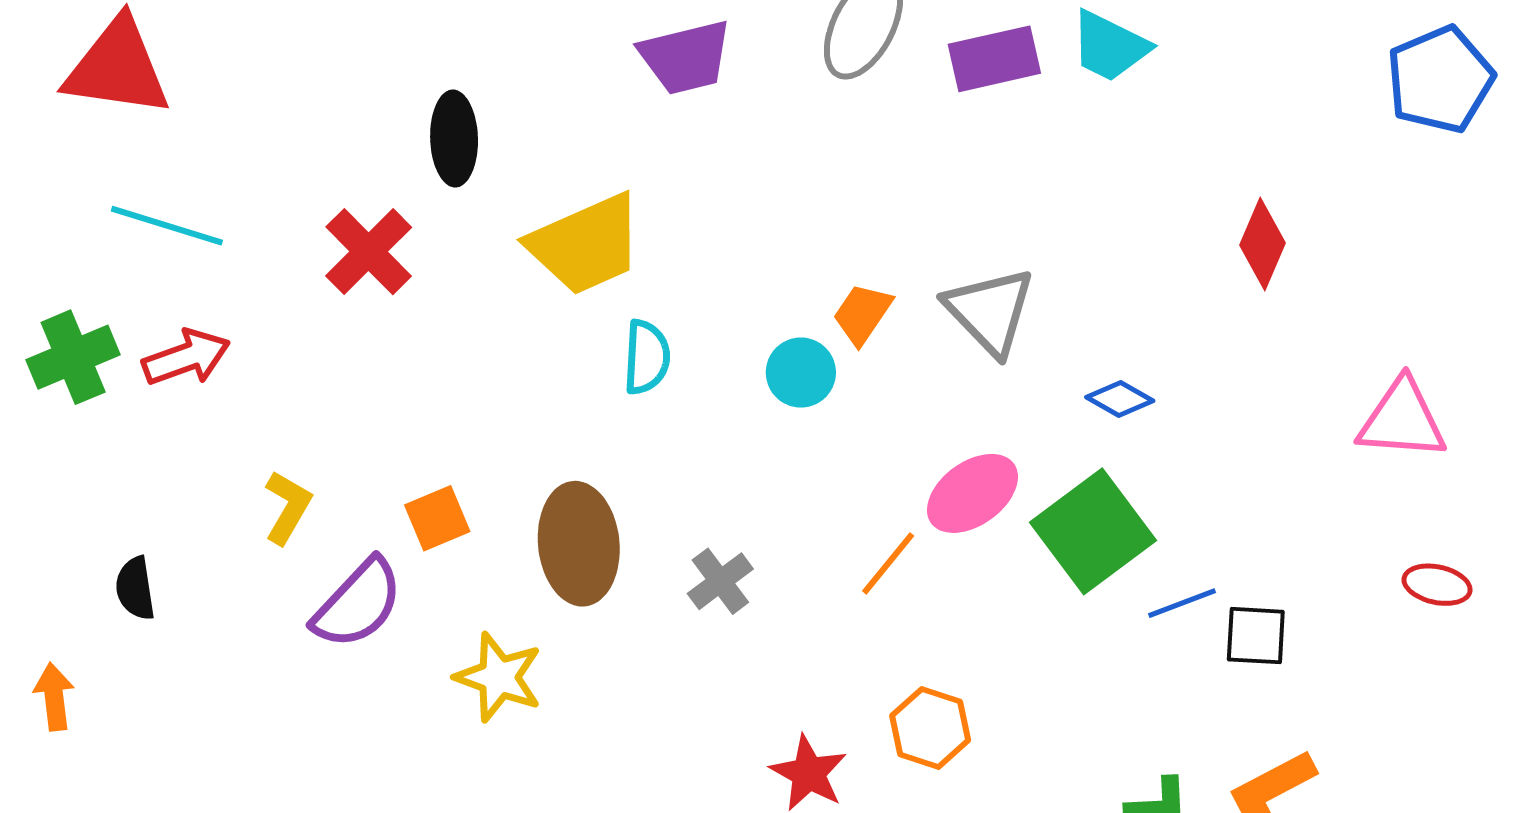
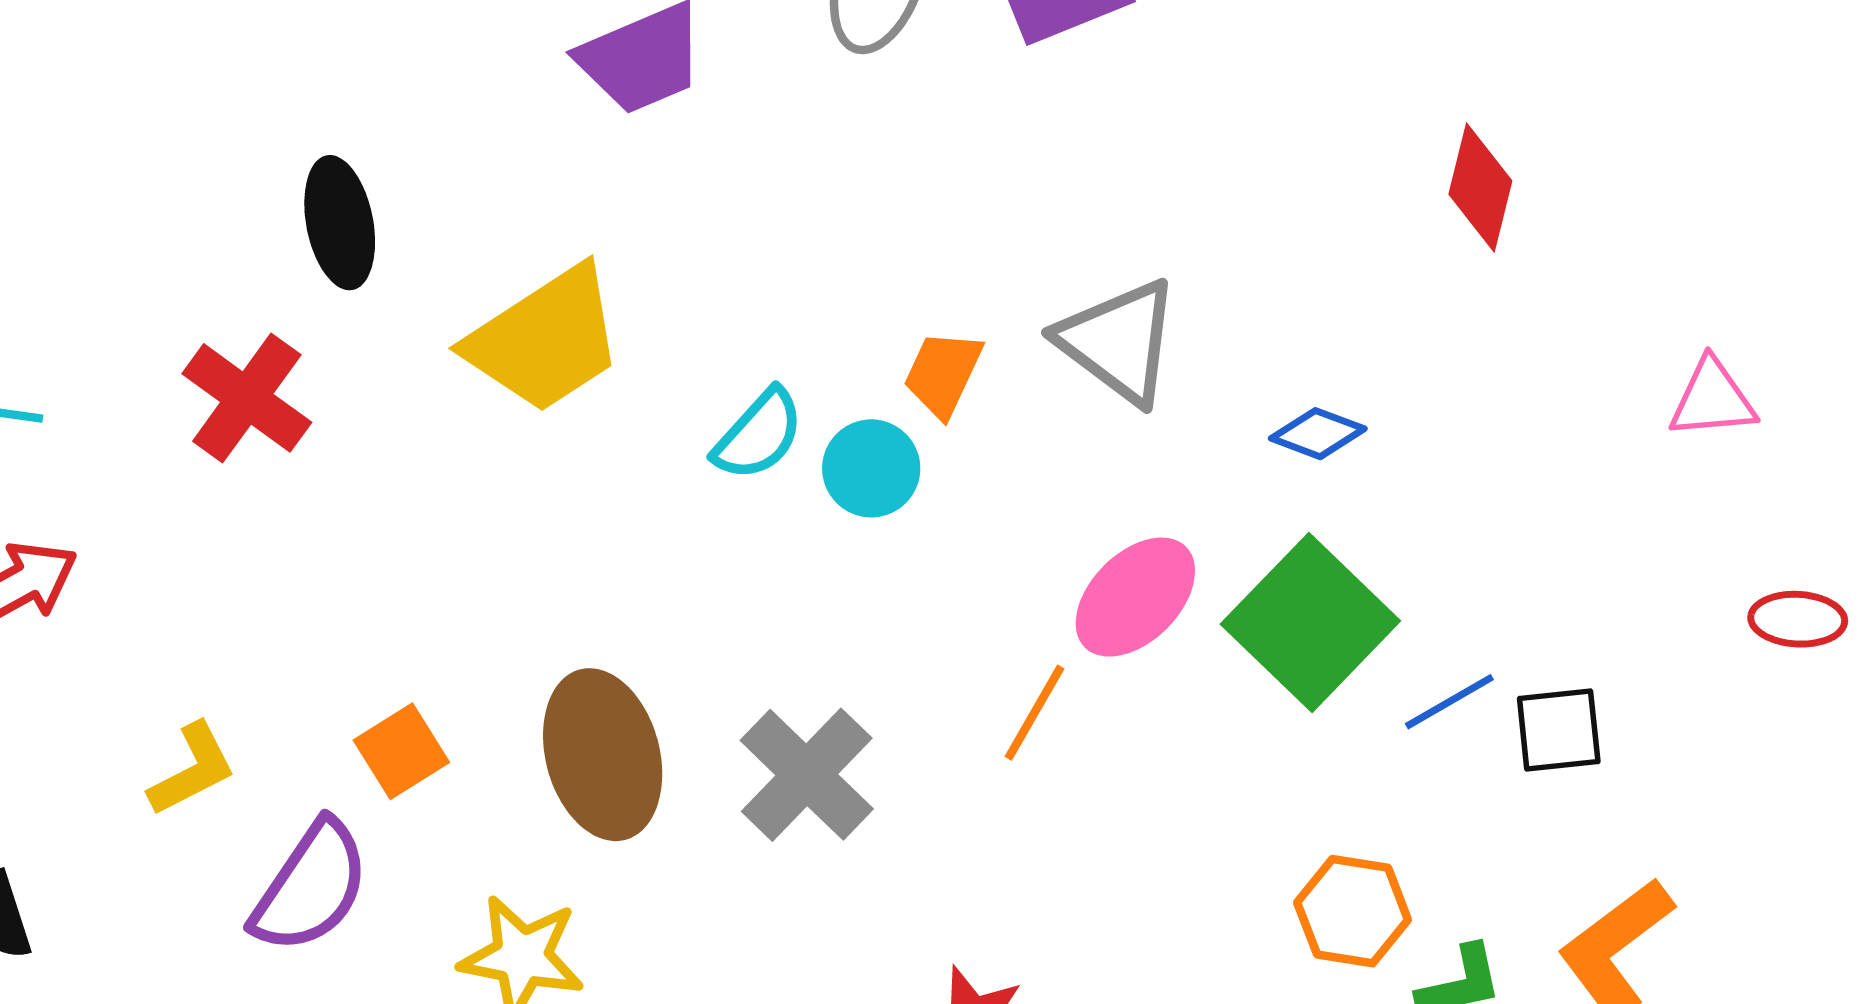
cyan semicircle: (647, 357) -> (759, 435), moved, turned 48
pink triangle: (1402, 420) -> (1712, 399), size x0.7
yellow L-shape: (288, 507) -> (192, 769), turned 42
gray cross: (720, 581) -> (807, 775), size x1.5
orange hexagon: (930, 728) -> (1353, 911), moved

